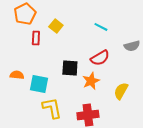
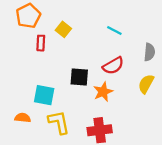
gray semicircle: (132, 46) -> (149, 52), turned -70
orange semicircle: (17, 75) -> (23, 118), moved
yellow semicircle: (121, 91) -> (146, 84), moved

